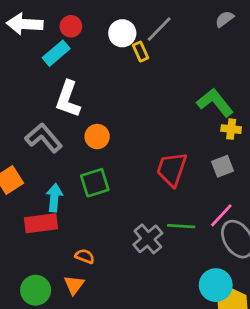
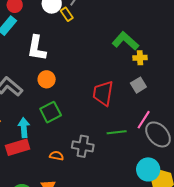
white L-shape: (68, 99) -> (37, 48), moved
gray cross: (148, 239) -> (83, 146), moved, turned -30
orange semicircle: (85, 256) -> (57, 156), moved

